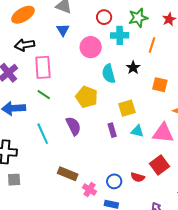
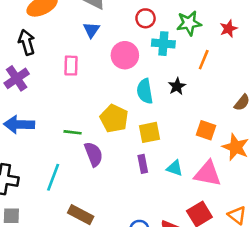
black arrow: (25, 45) -> (27, 42), moved, turned 78
pink rectangle: (43, 67) -> (71, 66), moved, size x0.7
orange square: (160, 85) -> (206, 130), moved
green line: (44, 95) -> (73, 132), moved, turned -32
yellow square: (127, 108) -> (149, 132), moved
cyan line: (43, 134) -> (53, 177), moved, turned 40

